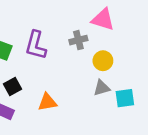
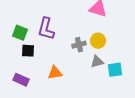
gray cross: (78, 40) -> (79, 45), moved
black square: (13, 87) -> (28, 51), moved, turned 32

